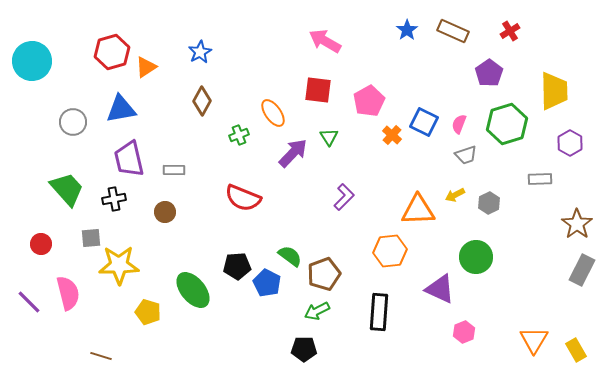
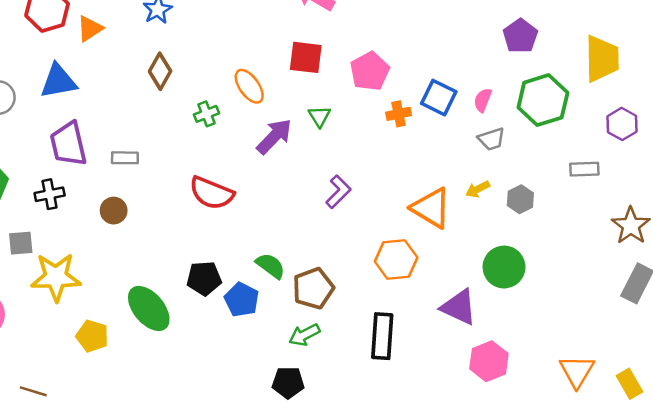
orange cross: (392, 135) -> (399, 114), turned 36
orange triangle: (418, 210) -> (431, 208), turned 33
pink hexagon: (464, 332) -> (489, 361), size x1.4

